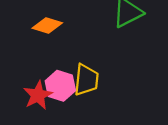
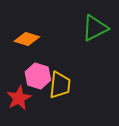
pink hexagon: (60, 86) -> (38, 76), moved

